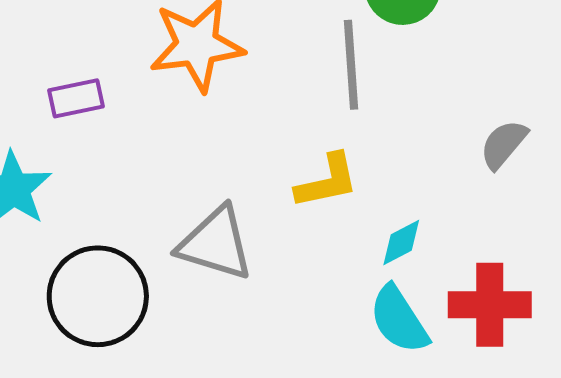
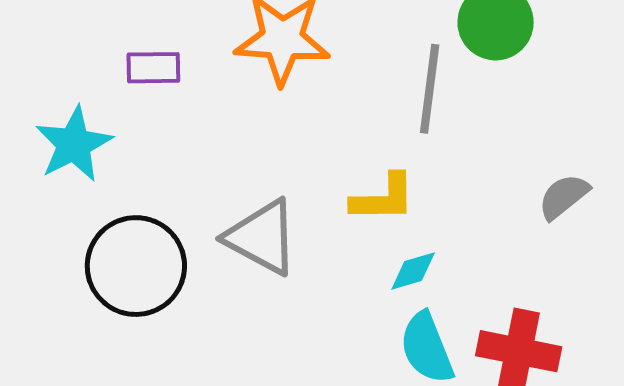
cyan diamond: (401, 243) -> (413, 271), moved

